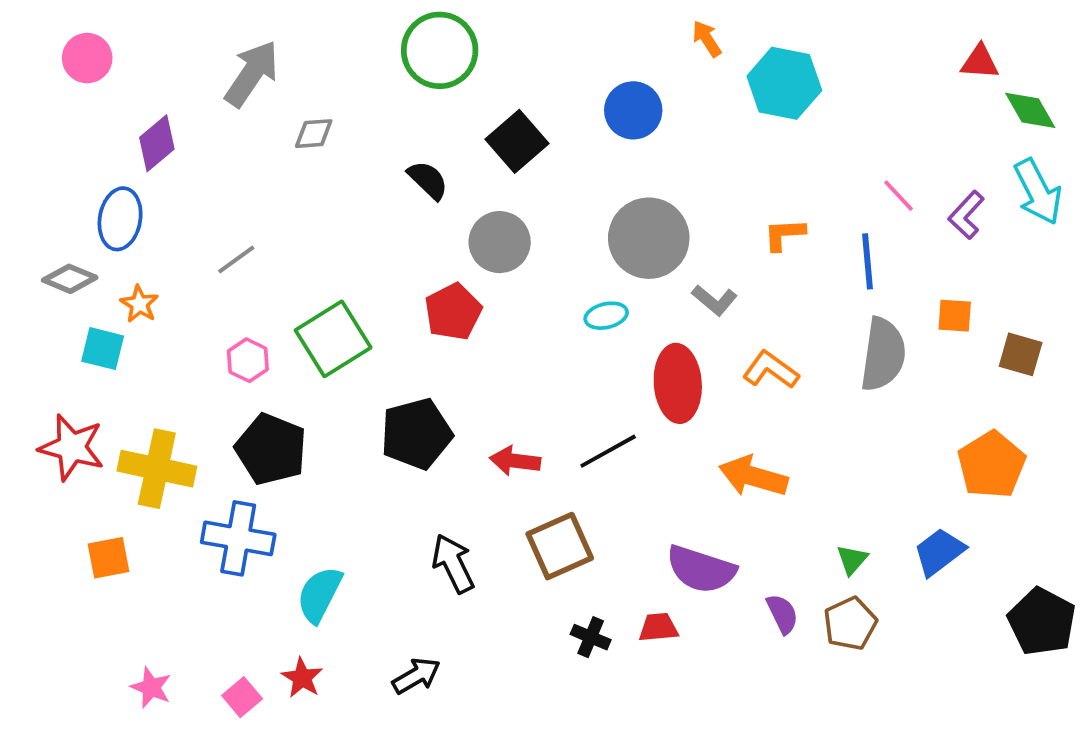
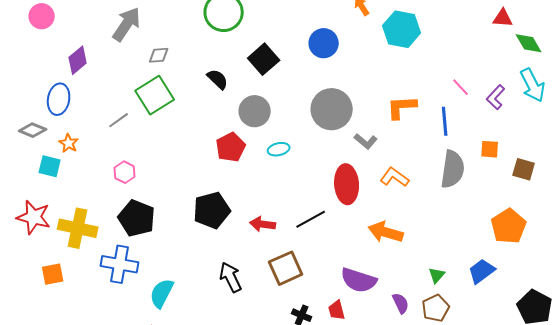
orange L-shape: (784, 234) -> (402, 107), size x1.4
cyan ellipse: (606, 316) -> (279, 149), moved
green square: (333, 339) -> (155, 95), moved
red trapezoid: (658, 627) -> (337, 310), turned -100

